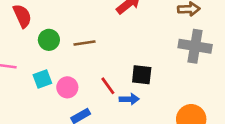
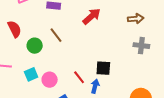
brown line: (84, 43) -> (56, 35), moved, turned 63
gray cross: (195, 46) -> (141, 46), size x0.7
blue arrow: (129, 99) -> (95, 86), turned -72

